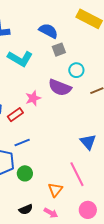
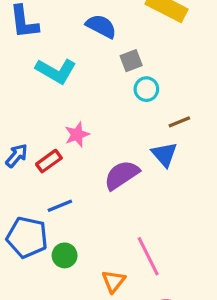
gray square: (59, 50) -> (131, 61), moved
purple semicircle: (60, 88) -> (122, 175), moved, turned 125
blue triangle: (88, 142) -> (164, 154), moved

